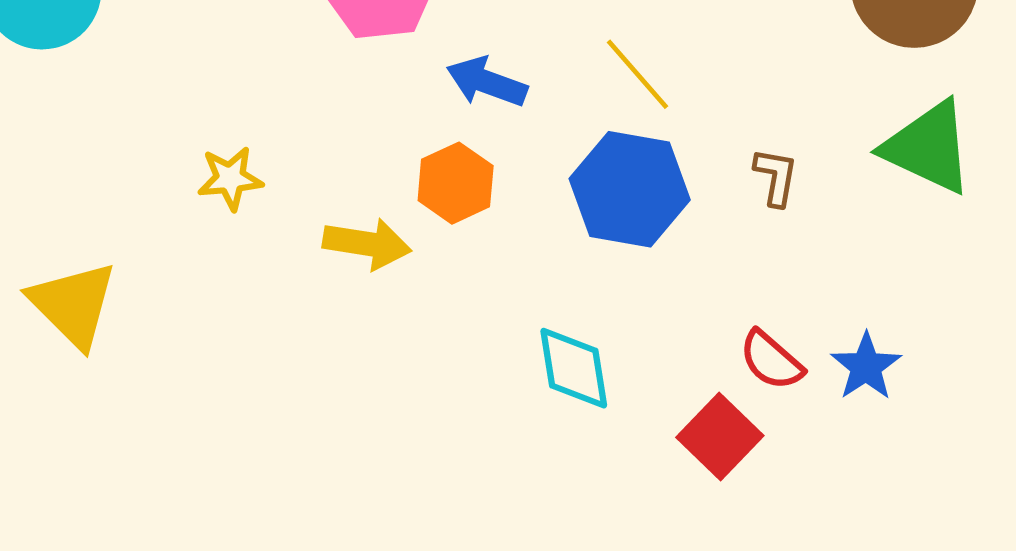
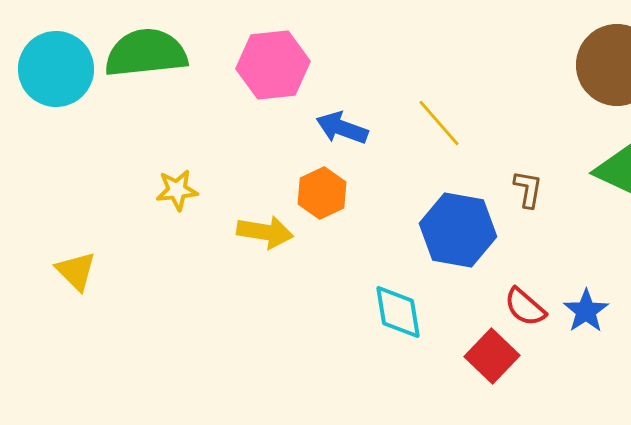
blue hexagon: (630, 189) -> (458, 230), moved
yellow triangle: (73, 304) -> (76, 271), size x0.7

